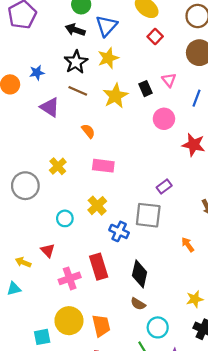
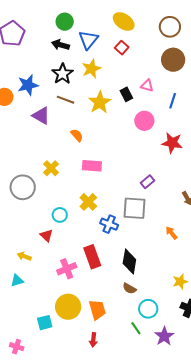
red square: (155, 36) -> (122, 48), moved
blue star: (37, 73) -> (28, 85), size x1.5
pink triangle: (169, 80) -> (147, 86), turned -32
red triangle: (48, 250) -> (46, 235), moved

